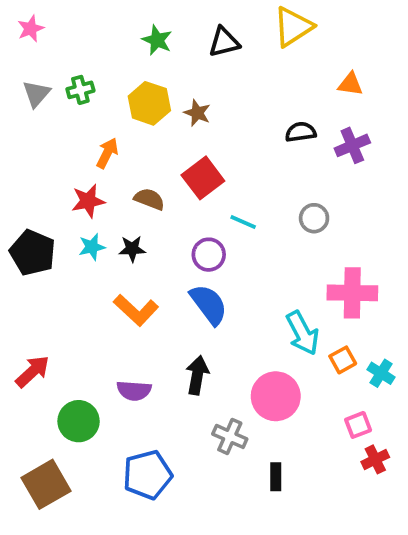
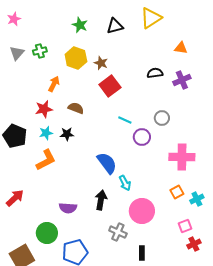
red square: (203, 178) -> (110, 86), moved
purple circle: (209, 255) -> (142, 137), moved
orange L-shape: (136, 310) -> (46, 160), moved, turned -70
cyan arrow: (303, 333) -> (125, 183), moved, size x0.7
cyan cross: (381, 373) -> (197, 199), turned 32
green circle: (79, 421) -> (47, 233), moved

